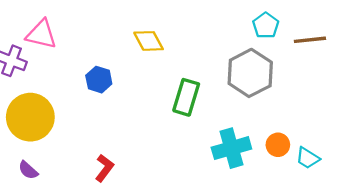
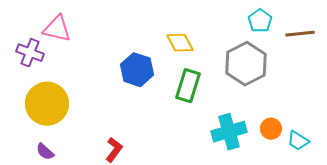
yellow diamond: (149, 41) -> (180, 43), moved
blue hexagon: (99, 80) -> (137, 70), moved, size x1.4

